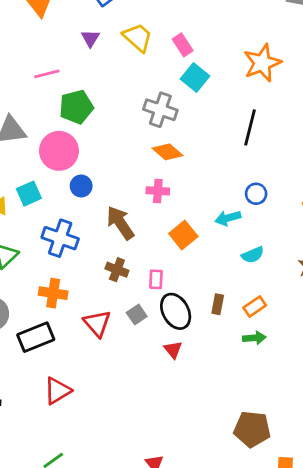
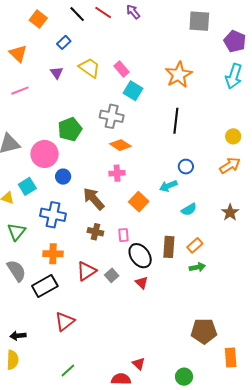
pink line: (47, 74) -> (20, 91), moved
green pentagon: (76, 107) -> (70, 129), moved
brown rectangle: (218, 304) -> (169, 247), size x1.5
gray square: (137, 315) -> (112, 275), moved
red triangle: (97, 323) -> (86, 271), turned 45

